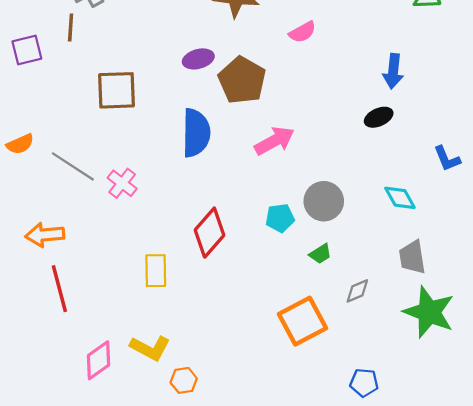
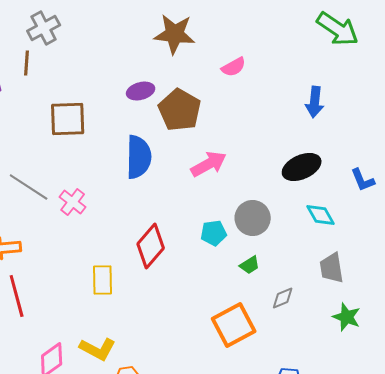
black ellipse: (379, 117) -> (302, 167), moved, size x1.5
green star: (429, 312) -> (347, 317), size x0.6

